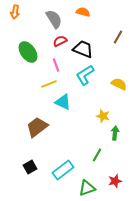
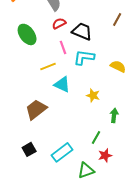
pink line: (56, 65) -> (63, 47), moved
cyan L-shape: (85, 75) -> (84, 57), turned 40
yellow star: (103, 116) -> (93, 95), moved
red star: (115, 181) -> (105, 155), moved

